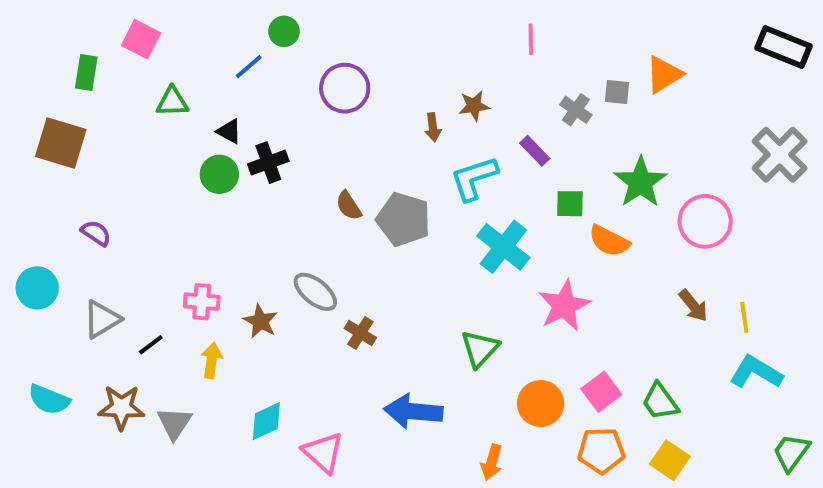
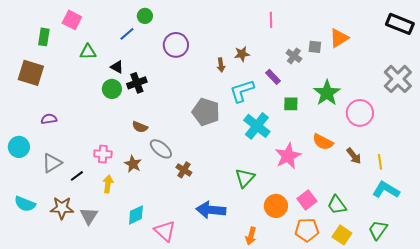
brown semicircle: (349, 206) -> (140, 127), moved, turned -35
purple semicircle: (96, 233) -> (49, 119), turned -42
orange semicircle: (609, 241) -> (323, 142), moved
green trapezoid: (791, 452) -> (378, 230), moved

